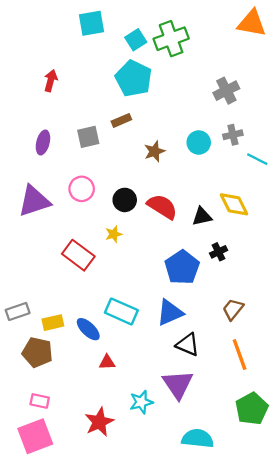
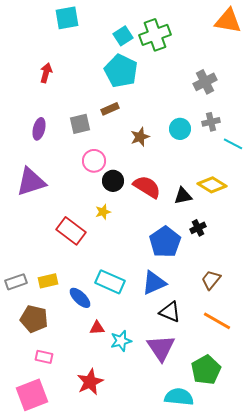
cyan square: (92, 23) -> (67, 18), moved
pink circle: (82, 189) -> (94, 161), moved
yellow diamond: (234, 204) -> (212, 185), turned -32
yellow rectangle: (53, 323) -> (48, 281), moved
orange line: (240, 355) -> (217, 321), turned -40
pink rectangle: (40, 401) -> (44, 357), moved
cyan star: (141, 402) -> (121, 341), moved
green pentagon: (252, 409) -> (206, 370), moved

